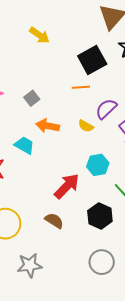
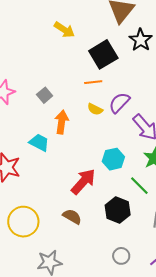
yellow arrow: (39, 35) -> (64, 30), moved
orange arrow: (48, 126) -> (62, 122), turned 90
yellow semicircle: (86, 126) -> (95, 109), moved
gray circle: (102, 262) -> (121, 256), size x0.7

